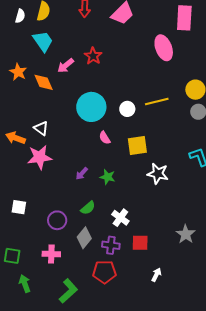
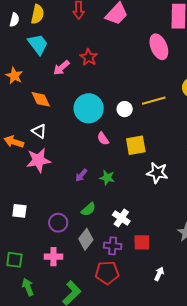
orange diamond: (44, 82) -> (41, 99), moved

